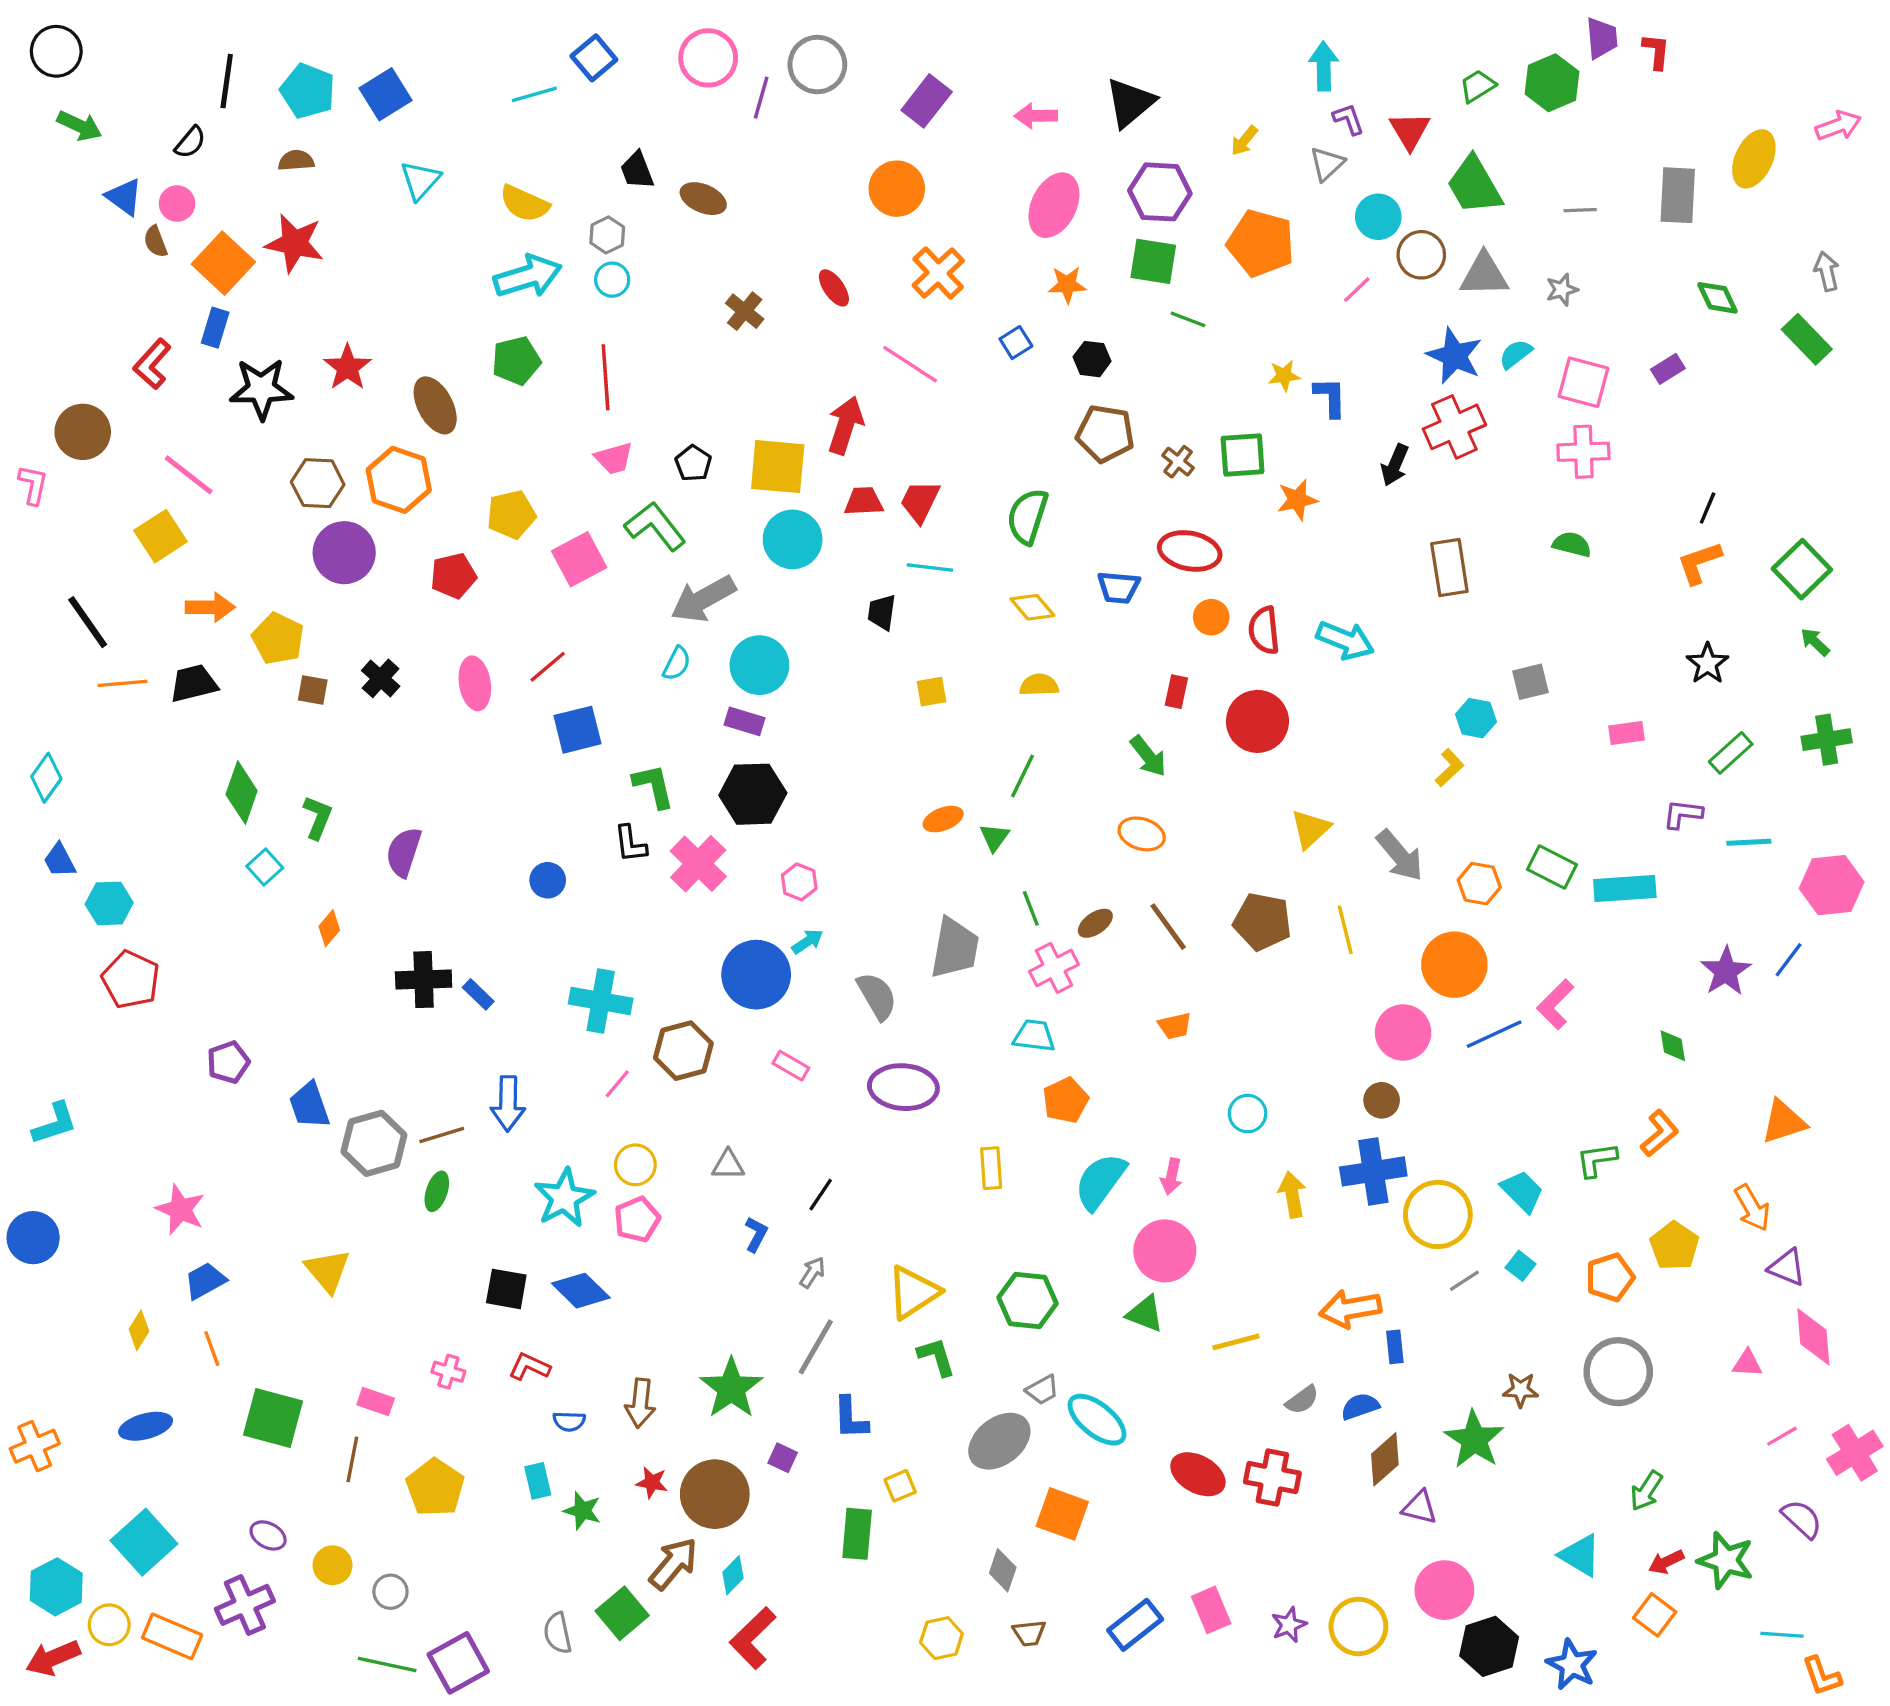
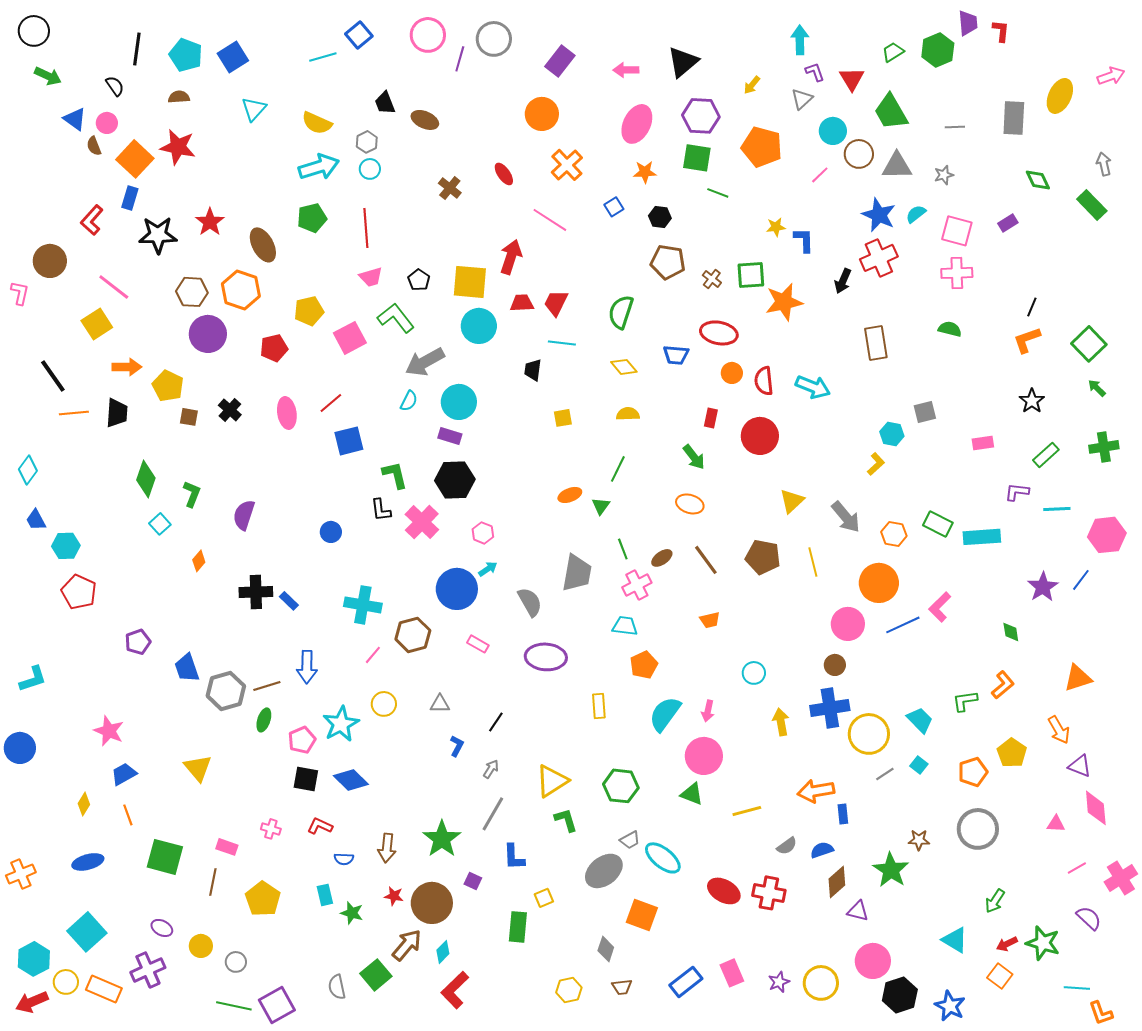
black semicircle: (190, 142) -> (115, 86), turned -75
orange star: (1297, 500) -> (784, 302), size x1.5
black trapezoid: (194, 683) -> (117, 413), turned 108
pink pentagon: (637, 1219) -> (302, 740), moved

